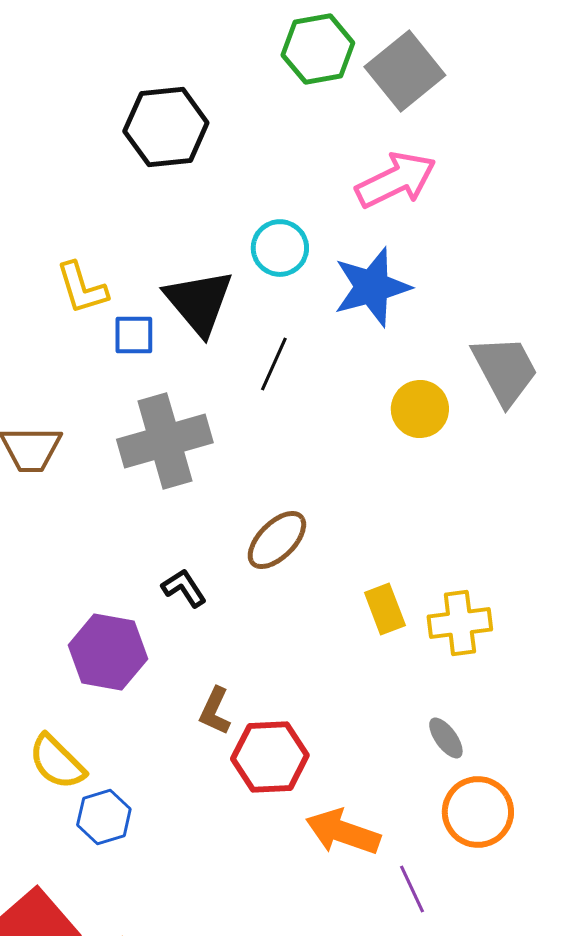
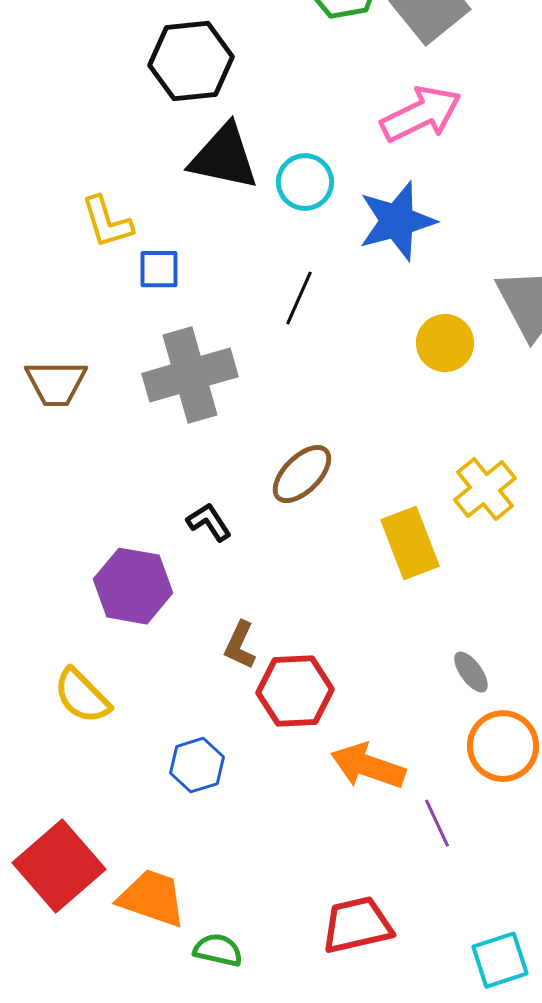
black triangle: (199, 302) -> (224, 157), moved, turned -38
yellow rectangle: (385, 609) -> (410, 543), size x1.4
yellow cross: (460, 623) -> (485, 489), moved, turned -32
blue hexagon: (104, 817) -> (197, 765), moved

